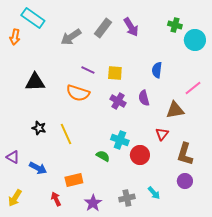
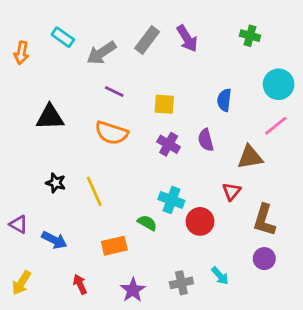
cyan rectangle: (33, 18) -> (63, 37), moved, size x0.7
cyan circle: (195, 40) -> (279, 84), moved
purple line: (88, 70) -> (114, 91), moved
orange rectangle: (74, 180) -> (114, 246), moved

